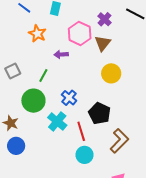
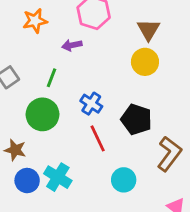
orange star: (37, 34) -> (35, 21), turned -30
brown triangle: (103, 43) -> (149, 30), moved
cyan cross: (57, 121) -> (58, 177), moved
red line: (81, 131) -> (98, 138), moved

